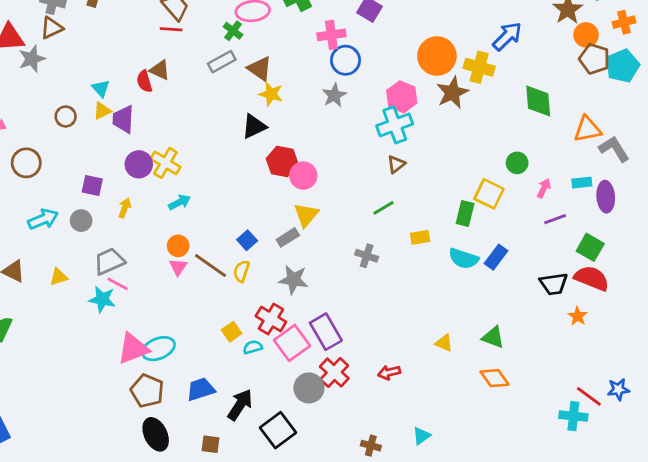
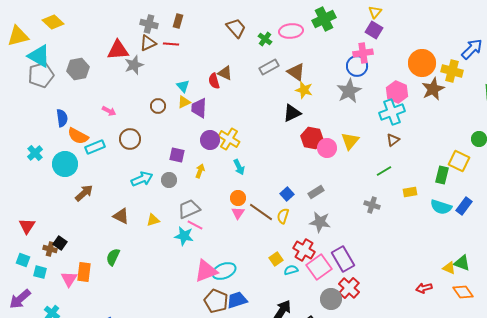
red line: (171, 29) -> (171, 44), moved
green cross: (233, 31) -> (265, 39), moved
pink cross: (331, 35) -> (363, 53), moved
gray star: (334, 95) -> (349, 91), size x1.4
cyan arrow: (180, 202) -> (239, 167), turned 91
yellow triangle: (306, 215) -> (350, 141), moved
yellow triangle: (444, 343) -> (449, 268), moved
red arrow: (389, 372) -> (424, 288), moved
blue trapezoid: (201, 389) -> (237, 300), moved

